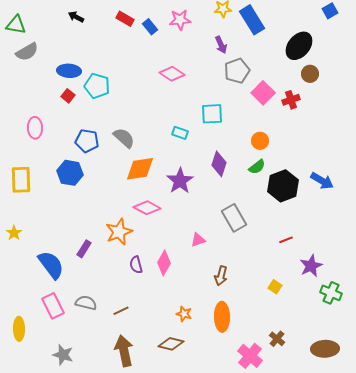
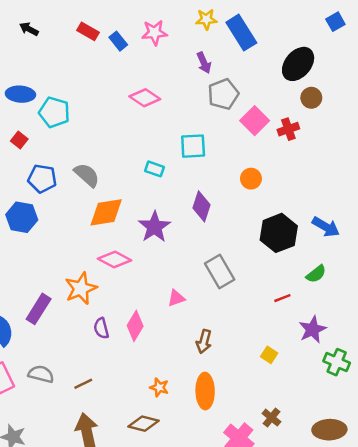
red square: (68, 96) -> (19, 140), moved
green semicircle: (257, 167) -> (316, 274), moved
purple rectangle: (84, 249) -> (39, 309), size x1.4

